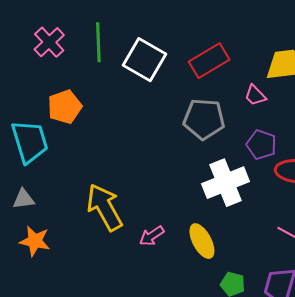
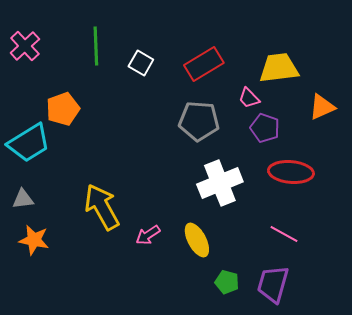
pink cross: (49, 42) -> (25, 46), moved
white square: (145, 60) -> (141, 63), size x0.6
cyan trapezoid: (30, 142) -> (29, 143), turned 75
purple pentagon: (261, 145) -> (265, 128), moved

